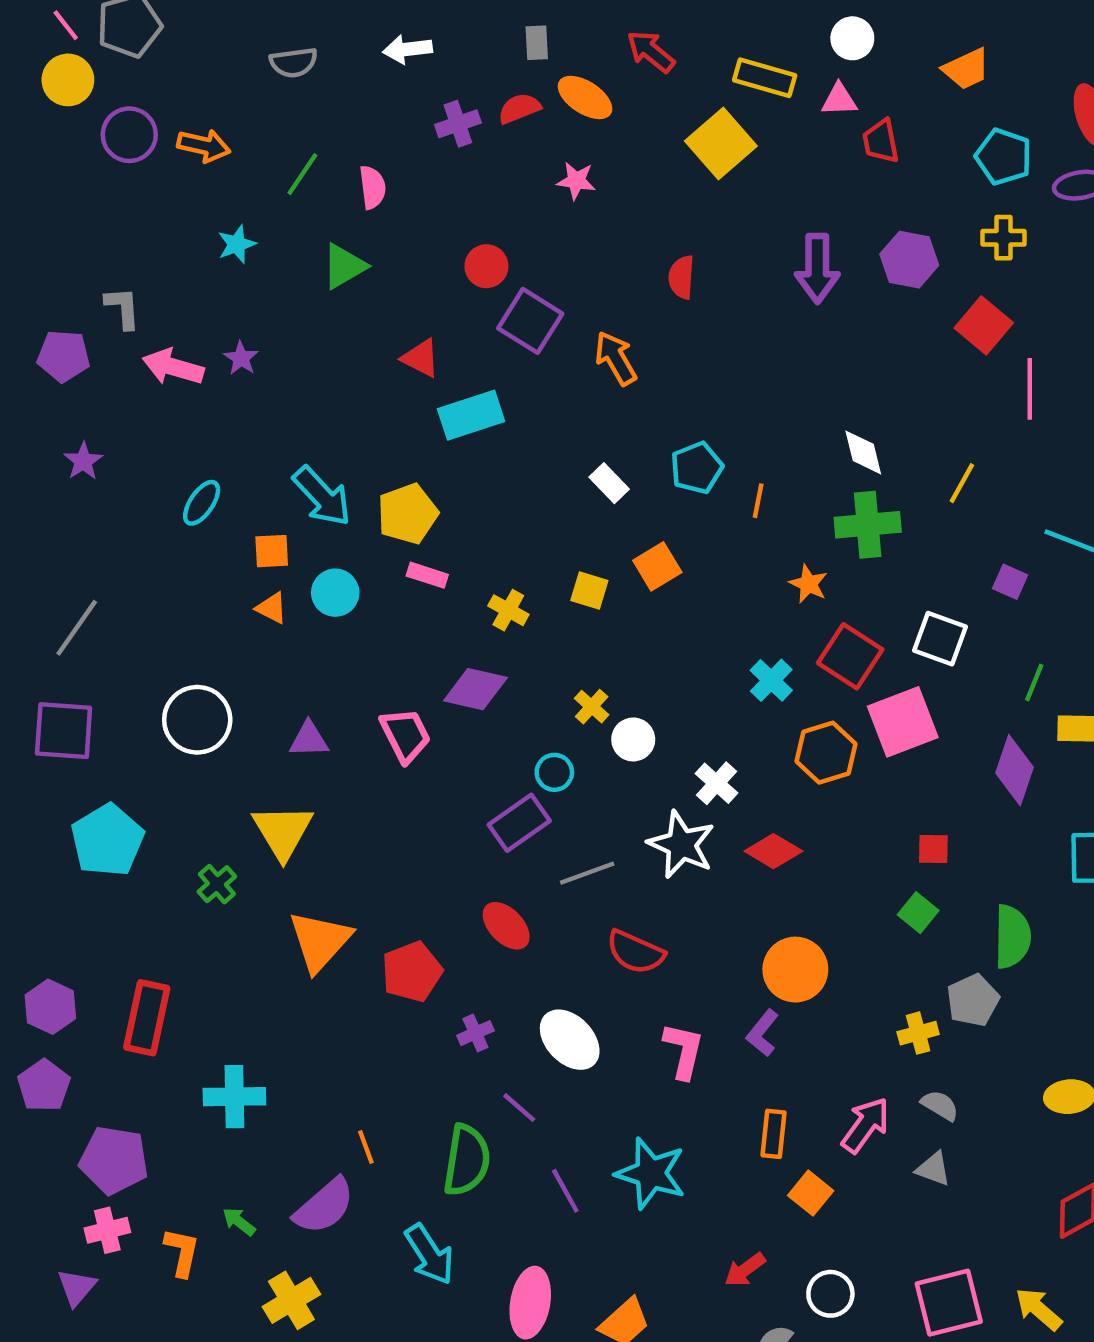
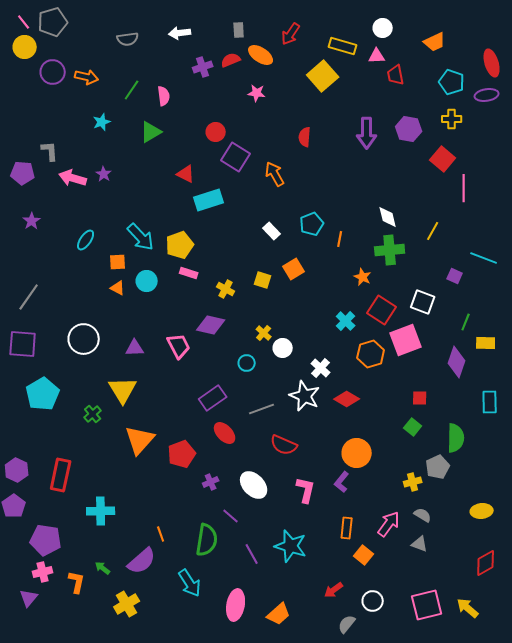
red arrow: (651, 51) -> (291, 34), turned -95
purple rectangle: (519, 823) -> (213, 398), moved

